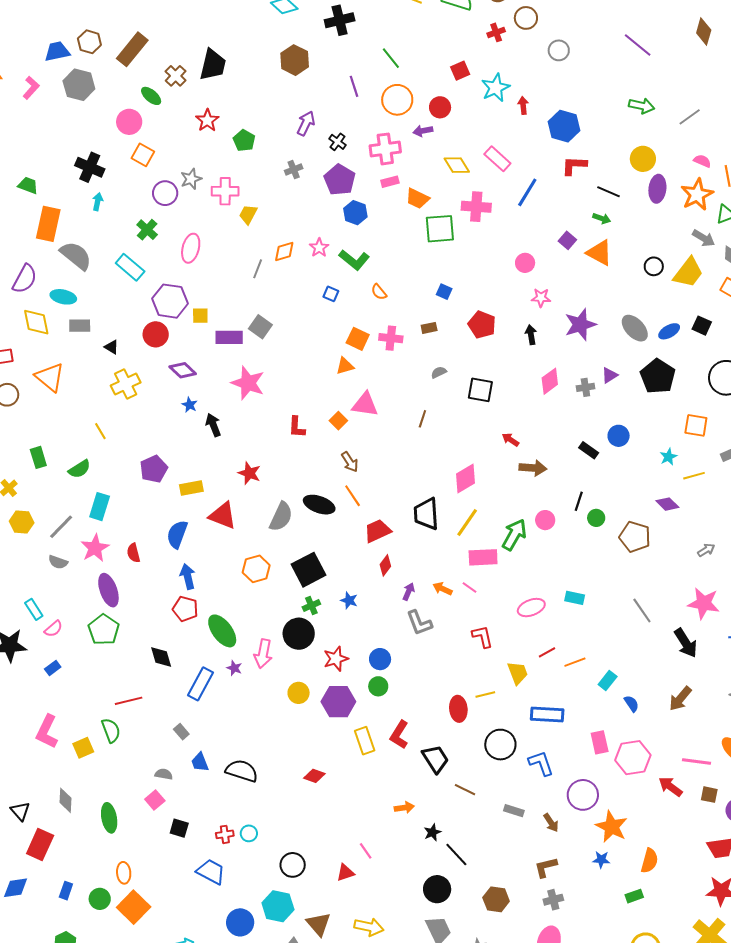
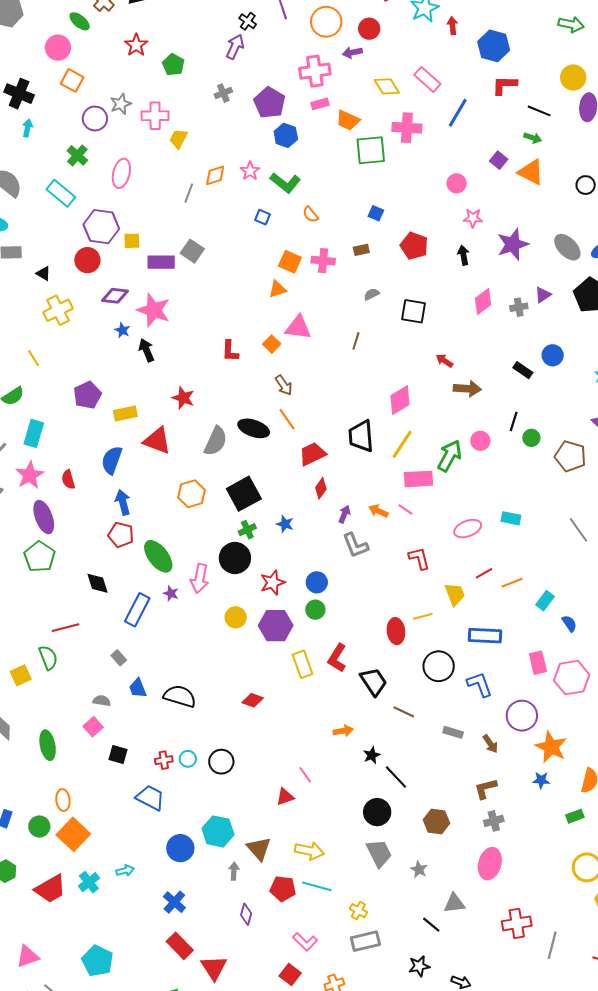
black cross: (337, 142) -> (248, 21), moved
purple diamond: (183, 370) -> (115, 296), turned -36
pink star: (248, 383) -> (154, 310), moved
black circle: (293, 865) -> (221, 762), moved

